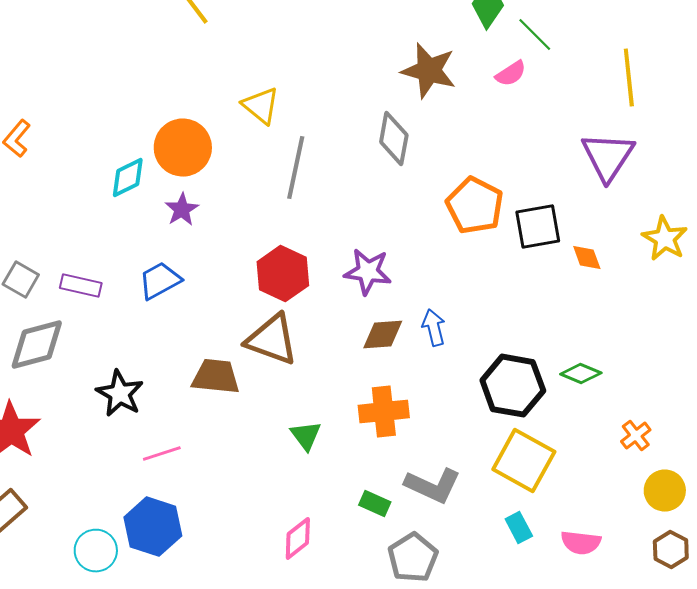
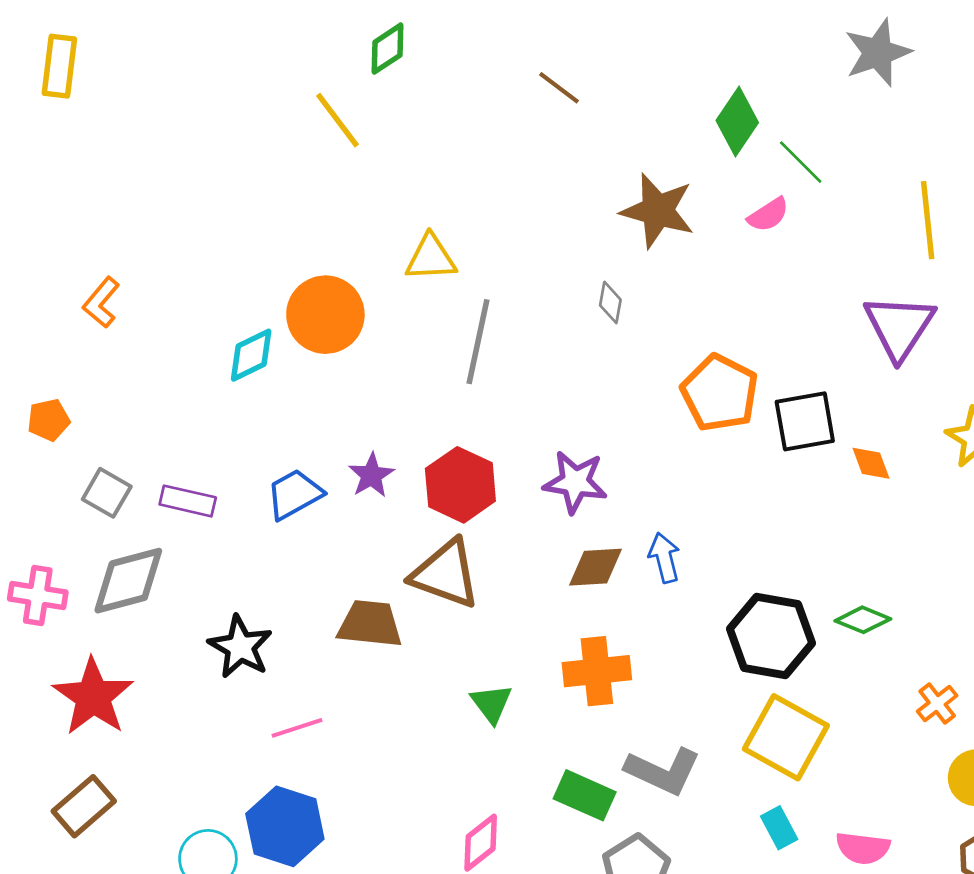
yellow triangle: (261, 106) -> (431, 258), turned -42
gray diamond: (394, 139) -> (610, 302), size x0.6
purple star: (182, 210) -> (371, 475), moved
green rectangle: (375, 504) -> (585, 795), size x1.4

